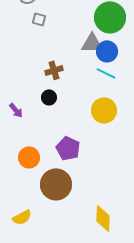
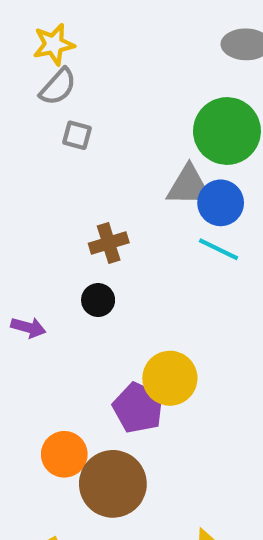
purple arrow: (16, 110) -> (28, 328), turned -35
yellow circle: (104, 110) -> (170, 378), moved
orange circle: (29, 157) -> (64, 454), moved

